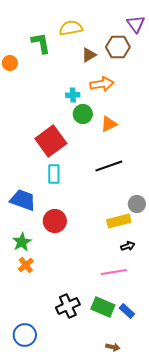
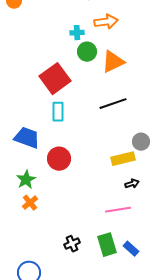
orange triangle: (109, 124) -> (113, 62), size x1.4
black cross: (68, 306) -> (72, 244), size x0.7
green rectangle: (103, 307) -> (107, 245), turned 50

